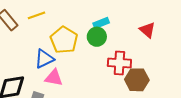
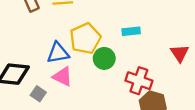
green circle: (97, 37) -> (104, 58), moved

